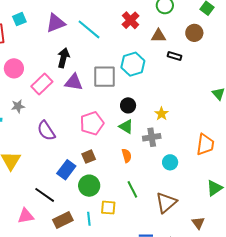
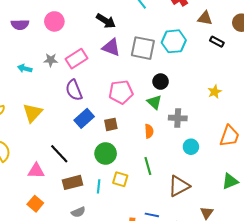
black arrow: (63, 58) -> (106, 21), turned 96
pink rectangle: (42, 84) -> (77, 59), moved
yellow star: (162, 114) -> (215, 92), moved
blue rectangle: (66, 170) -> (84, 118), moved

